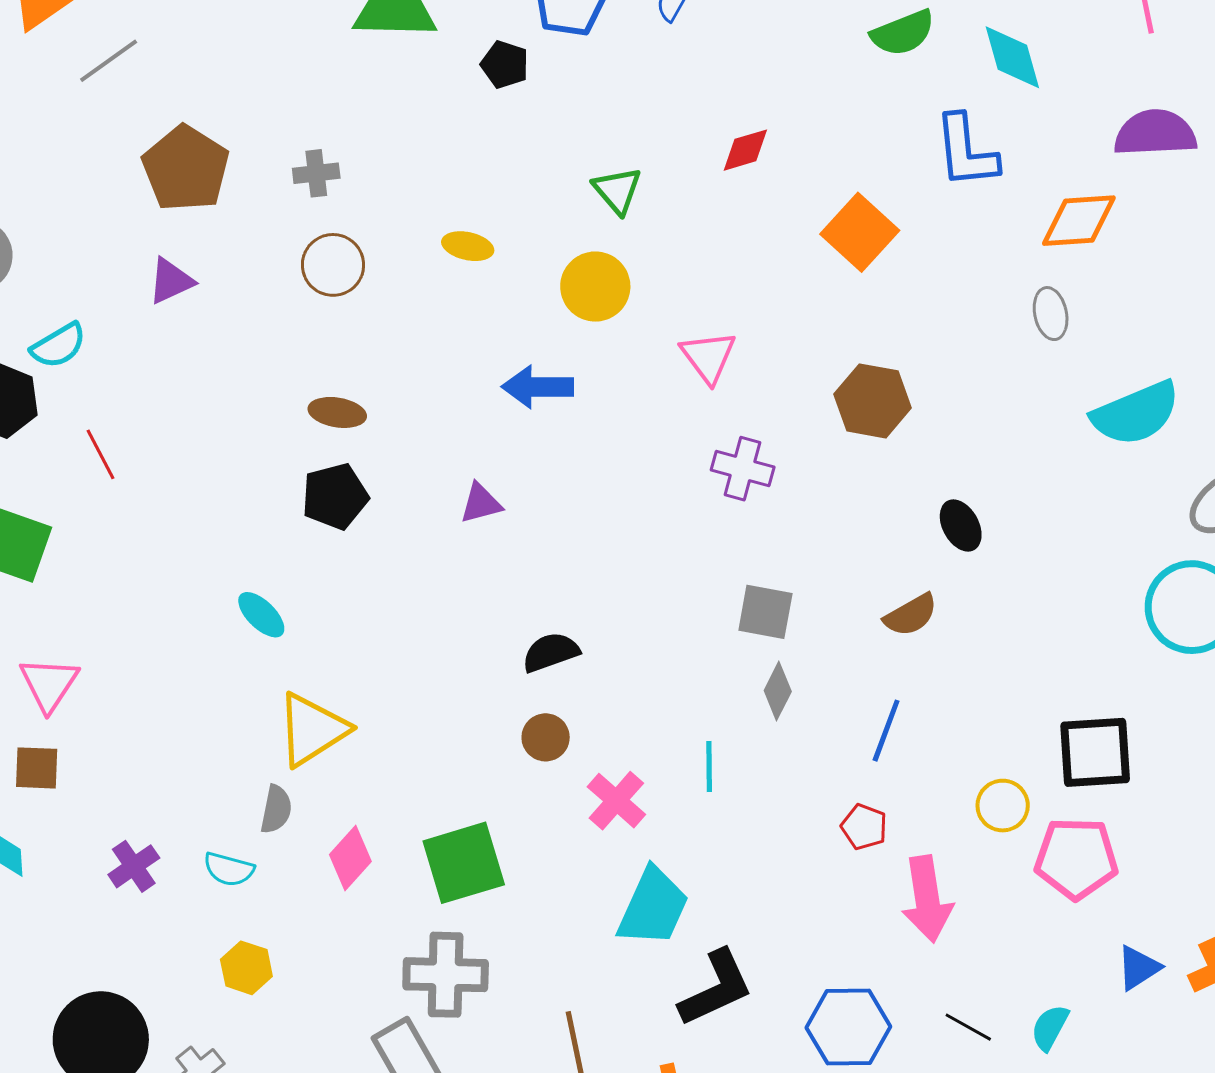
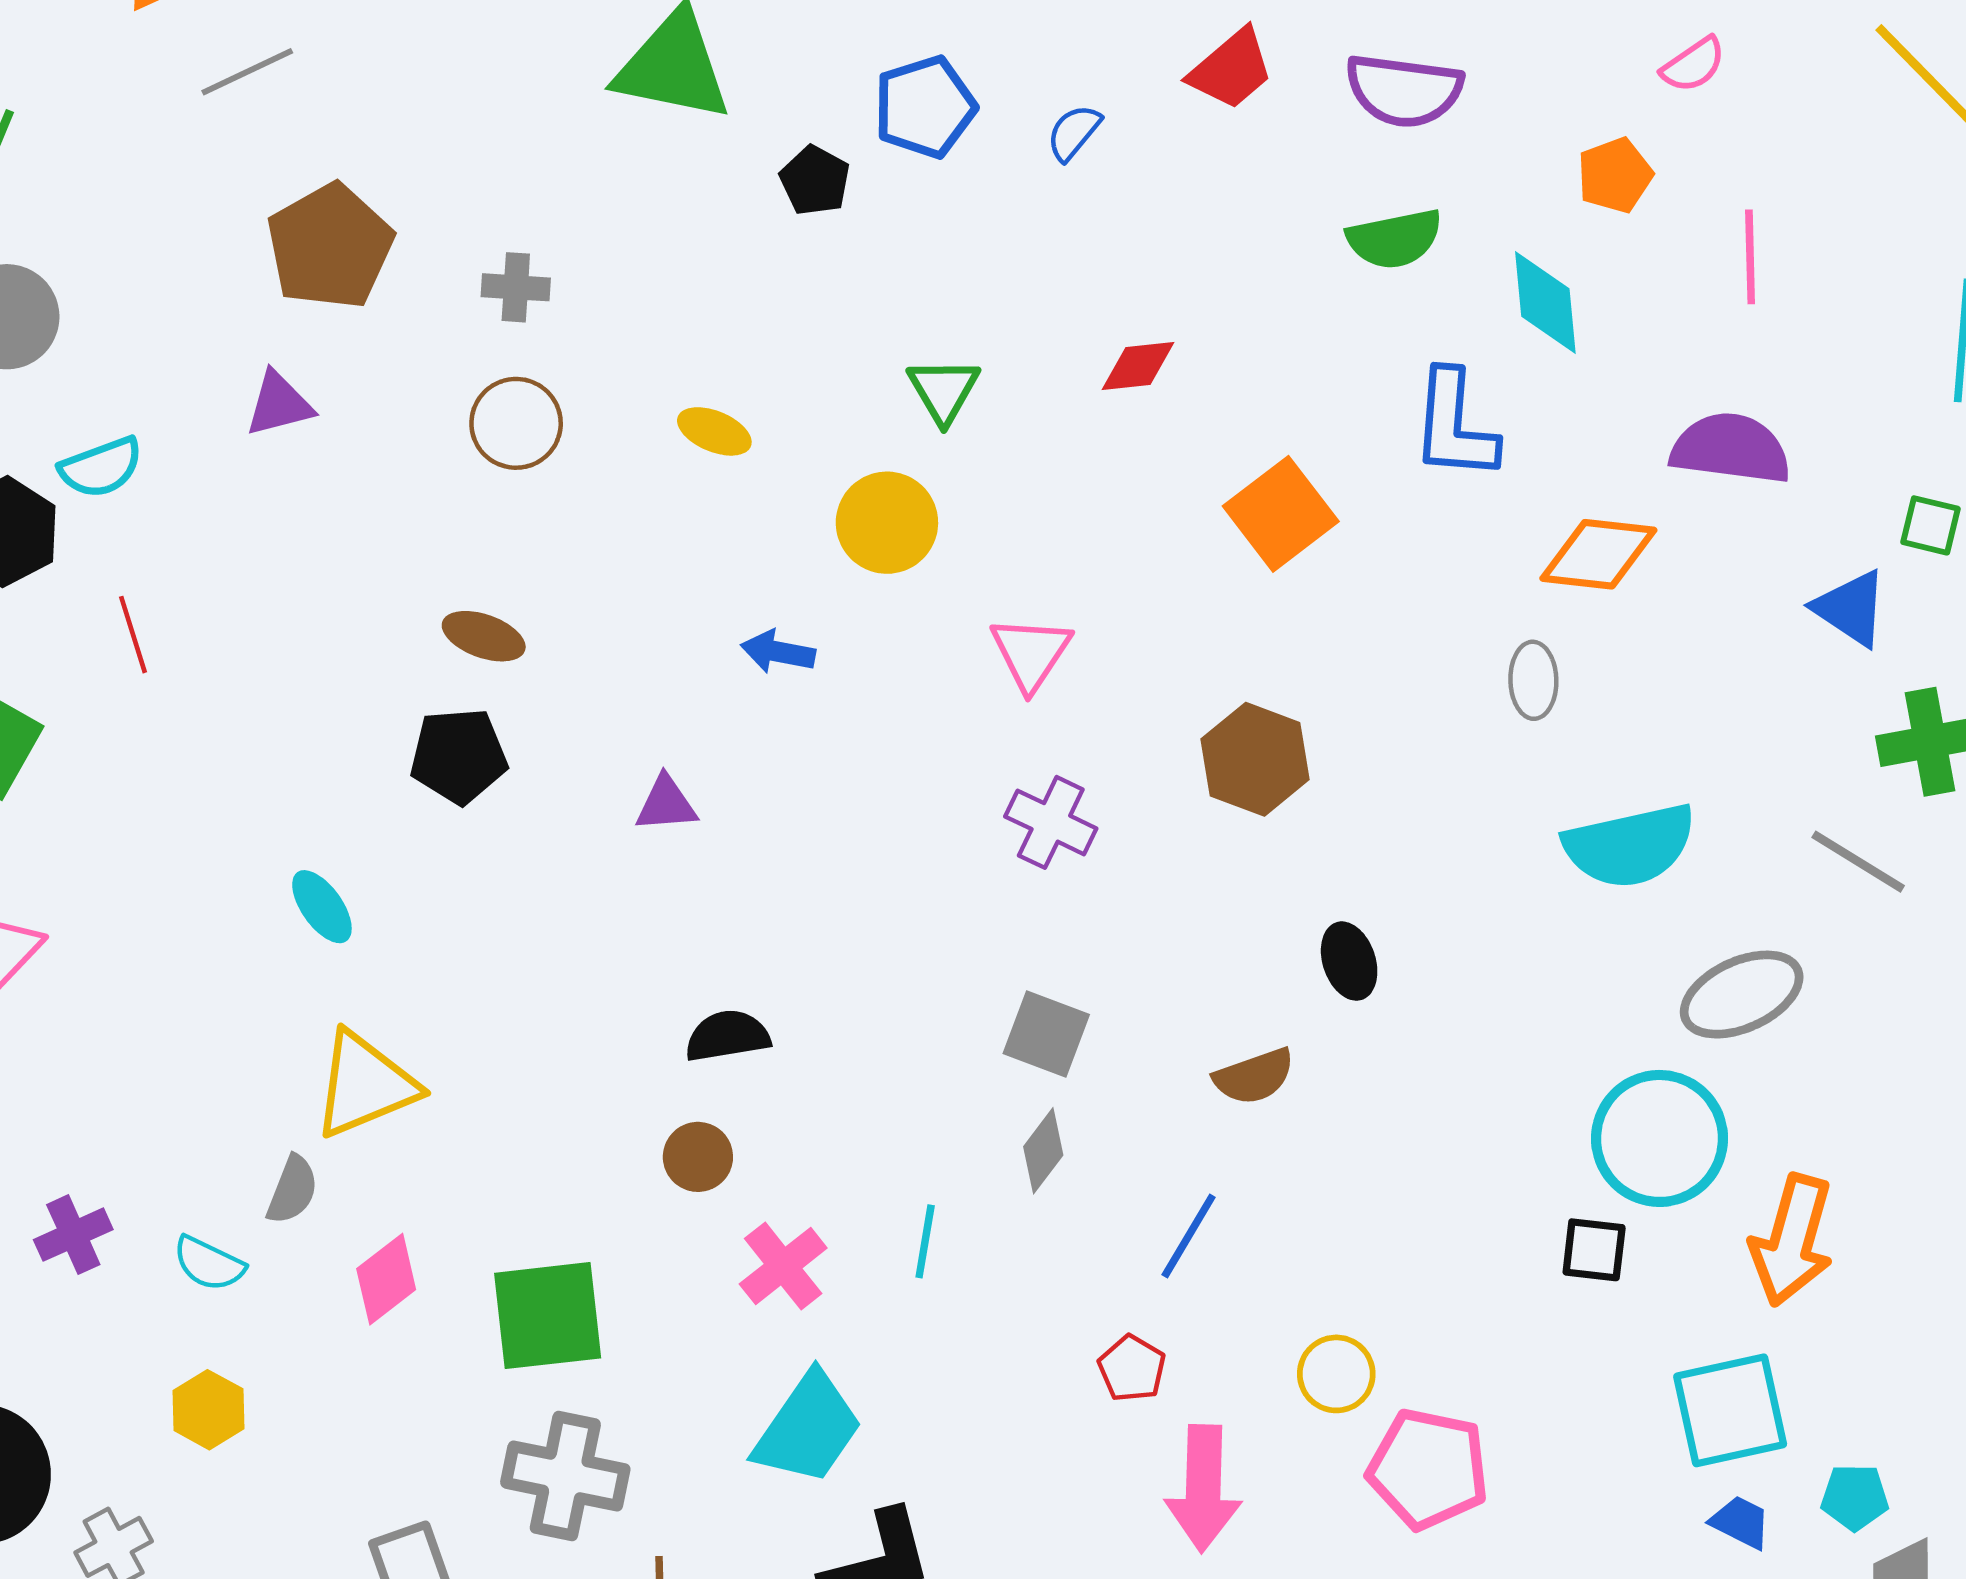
blue arrow: (538, 387) -> (778, 652), size x0.7
black square: (1095, 752) -> (1594, 1250), moved, size x0.6
gray cross: (446, 975) -> (565, 1476), moved

